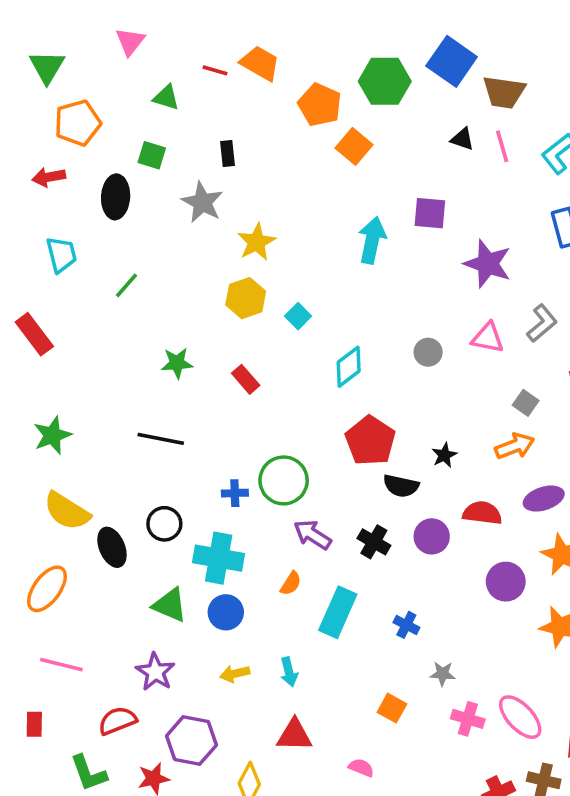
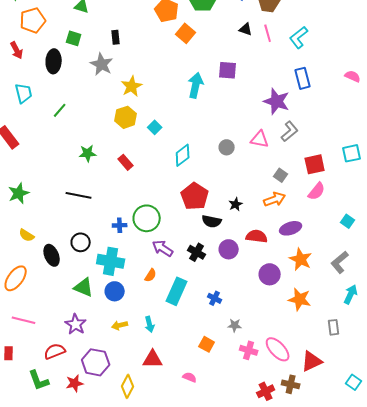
red arrow: (49, 177) -> (17, 50), turned -108
purple star: (488, 264) -> (277, 101), moved
yellow semicircle: (67, 511) -> (27, 235), size x0.6

